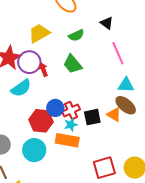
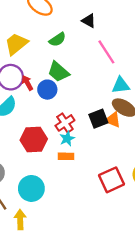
blue circle: (55, 108) -> (47, 90), moved
black square: (92, 117) -> (98, 119), moved
orange rectangle: (67, 140) -> (66, 156), size x0.6
cyan circle: (34, 150) -> (31, 188), moved

